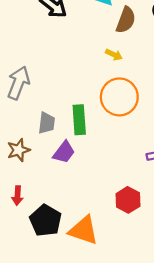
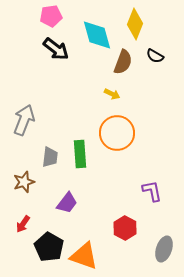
purple trapezoid: (64, 152) -> (67, 203), moved
red arrow: (17, 196) -> (23, 224), turned 30

